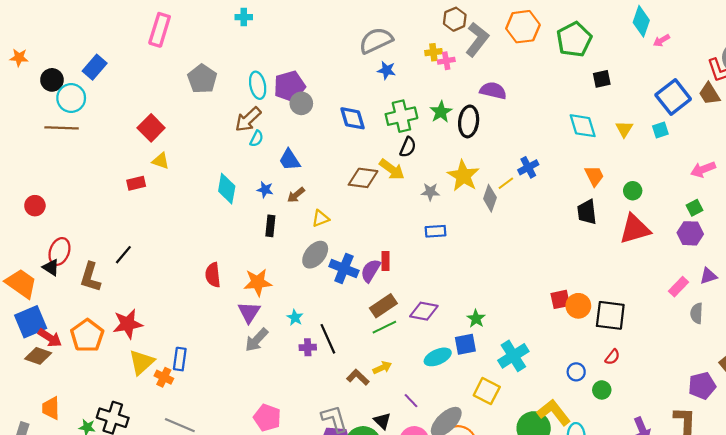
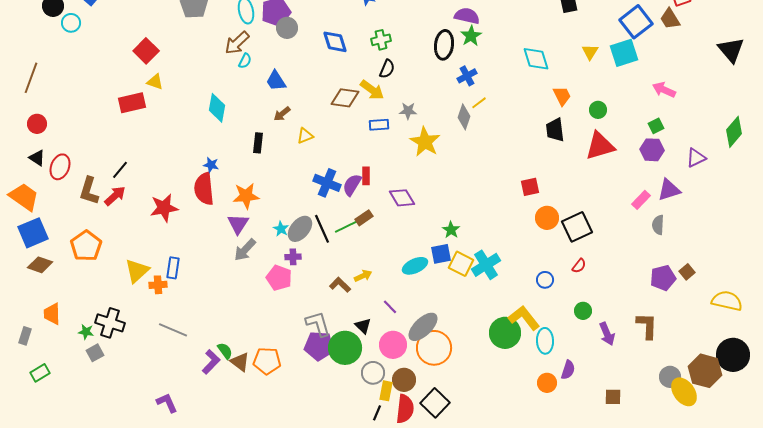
cyan circle: (71, 98) -> (71, 23), size x0.7
green star: (441, 112) -> (471, 36), moved
green cross: (401, 116) -> (381, 40), size x0.7
cyan diamond: (583, 126) -> (536, 59), moved
brown line: (62, 128) -> (31, 78), moved, turned -72
cyan square: (660, 130) -> (624, 53), size x1.8
blue cross: (528, 167) -> (467, 76), moved
pink arrow: (703, 169) -> (664, 90), turned 45
yellow star: (463, 176) -> (425, 142), moved
red rectangle: (136, 183) -> (132, 103), size x1.5
blue star: (265, 190) -> (211, 165), moved
blue rectangle: (436, 231) -> (379, 125), moved
gray ellipse: (315, 255) -> (300, 229), moved
black triangle: (51, 267) -> (37, 158), moved
red semicircle: (213, 275) -> (204, 189), size x1.4
purple triangle: (708, 276) -> (669, 190), size x1.4
red square: (560, 299) -> (530, 187), moved
brown rectangle: (383, 306) -> (364, 218), size x0.7
purple diamond: (424, 311) -> (402, 198), moved, turned 48
black square: (610, 315) -> (577, 227), turned -32
red star: (128, 324) -> (164, 208), moved
green line: (384, 327) -> (346, 227), moved
red arrow: (50, 338) -> (115, 196), moved, turned -75
black line: (328, 339) -> (322, 229), moved
orange cross: (164, 377) -> (158, 285), turned -30
purple pentagon: (702, 386) -> (663, 278), moved
green circle: (602, 390) -> (583, 311), moved
yellow square: (487, 391) -> (461, 264), moved
pink pentagon: (267, 418) -> (279, 278), moved

